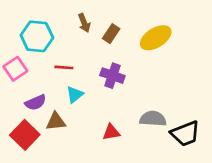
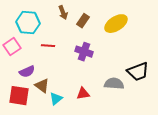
cyan triangle: (75, 94) -> (56, 99), moved
brown triangle: (56, 121) -> (42, 86), turned 42
black trapezoid: (185, 134) -> (138, 72), moved
red square: (25, 135) -> (19, 96), turned -35

